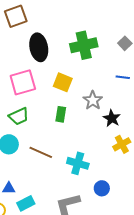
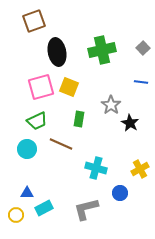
yellow square: (63, 82) -> (69, 87), moved
yellow cross: (122, 144) -> (140, 169), moved
brown line: (41, 152) -> (61, 144), moved

